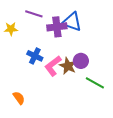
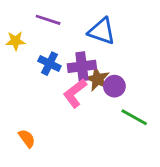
purple cross: (57, 27) -> (82, 66), moved
blue cross: (35, 56) -> (49, 64), moved
brown star: (68, 66) -> (97, 79), moved

